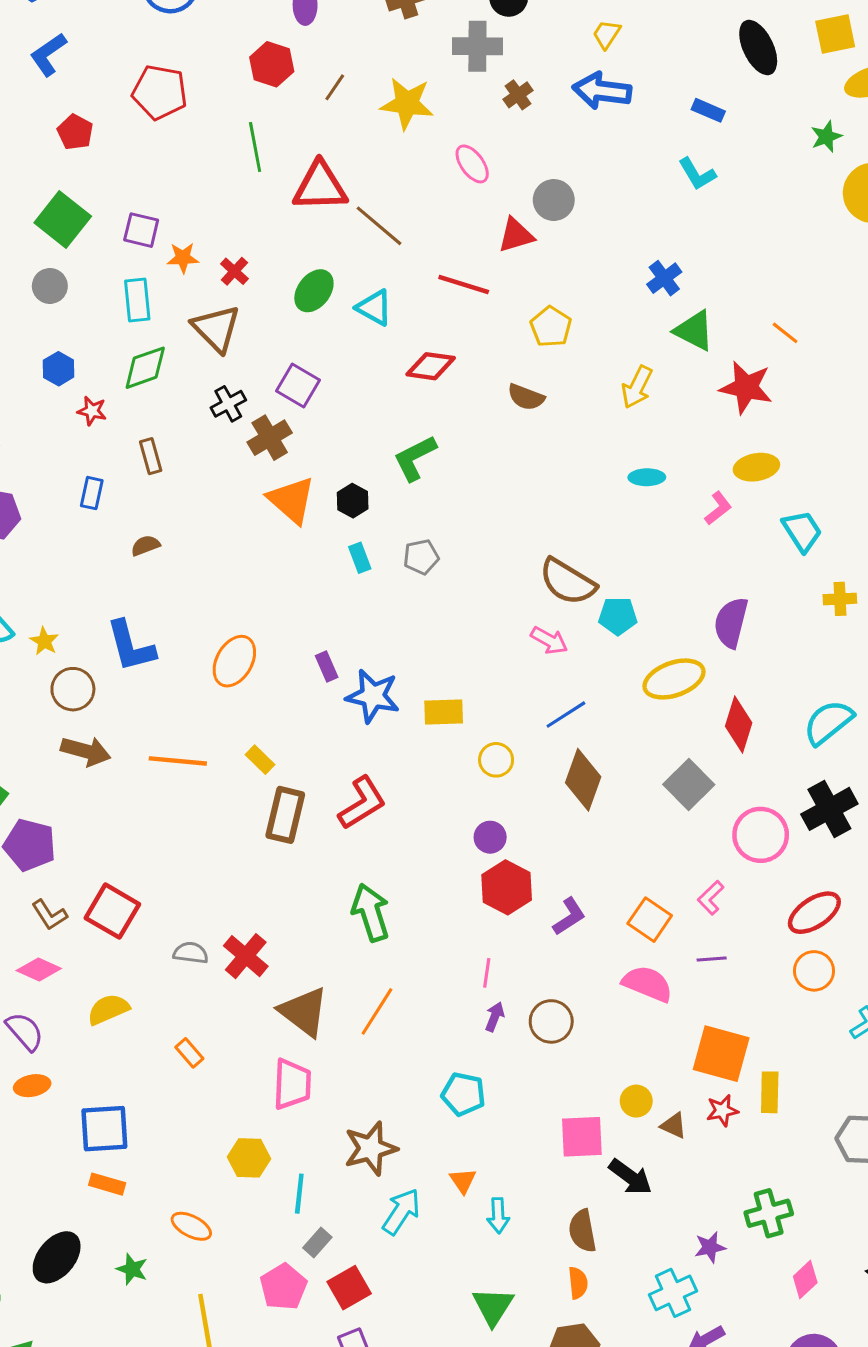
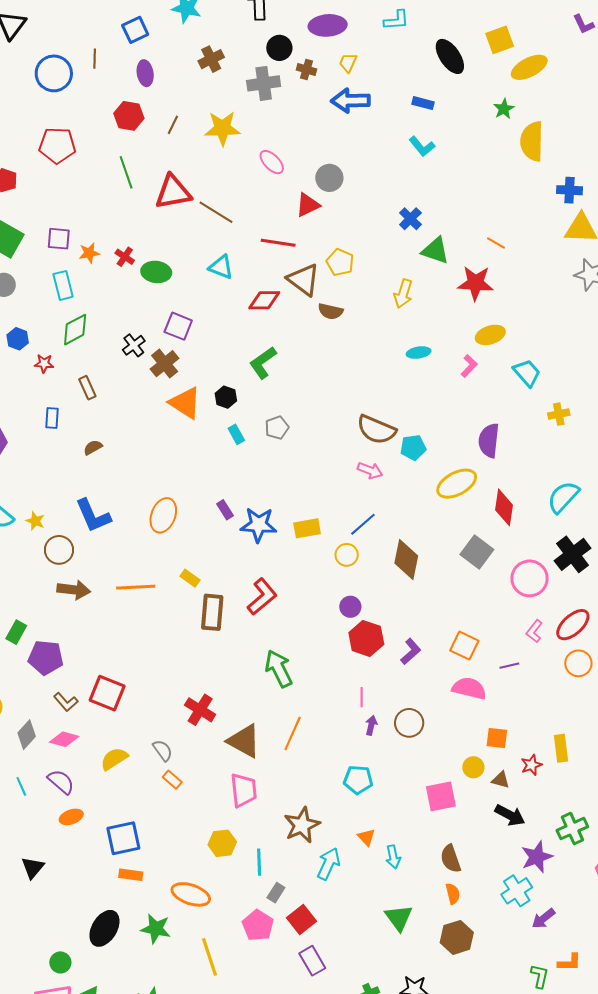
brown cross: (518, 95) -> (306, 70), moved, turned -30
green ellipse: (314, 291) -> (156, 272), moved, turned 68
brown triangle: (216, 328) -> (304, 280), moved
blue line: (566, 715) -> (363, 524), moved
pink L-shape: (711, 898) -> (534, 631), moved
gray semicircle: (191, 953) -> (163, 750), moved, turned 55
orange square: (721, 1054) -> (497, 738), moved, size x0.6
black arrow: (630, 1177) -> (510, 815), moved
orange ellipse: (191, 1226) -> (191, 894), size x1.4
purple star: (710, 1247) -> (537, 857), size x1.5
green star: (132, 1269) -> (156, 929), size x1.4

